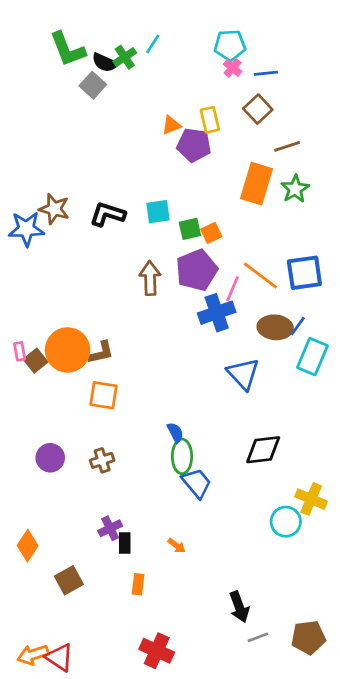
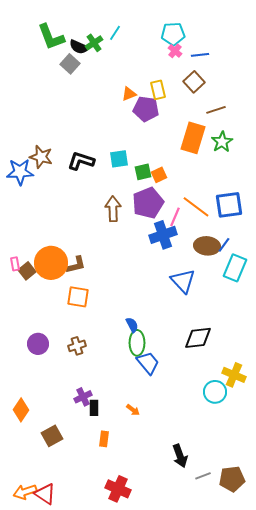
gray line: (258, 637) -> (203, 476), moved

